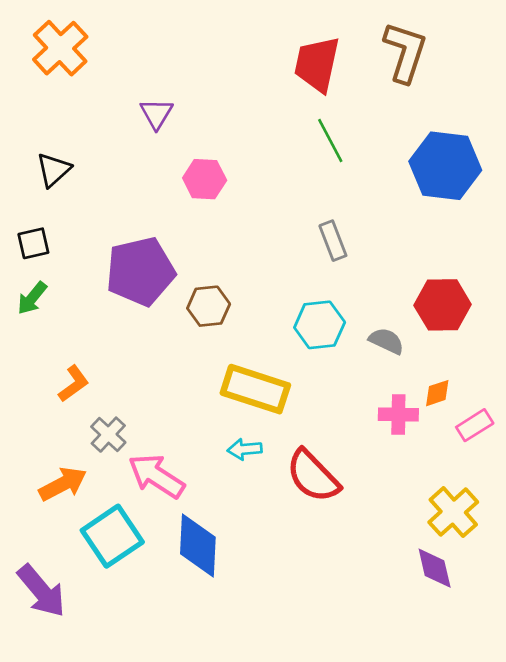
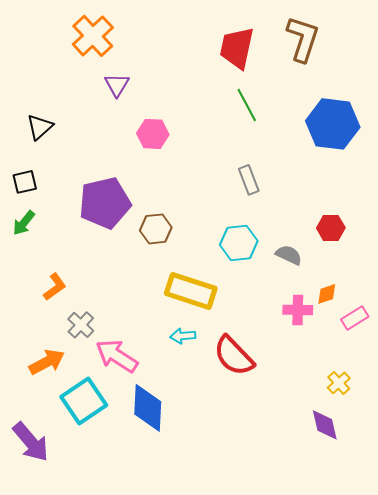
orange cross: (60, 48) -> (93, 36), moved
red hexagon: (443, 305) -> (331, 228), size x0.7
yellow cross: (453, 512) -> (339, 383), size x0.6

